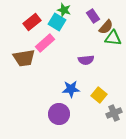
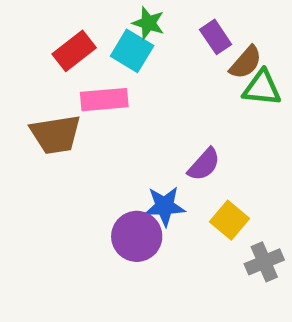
pink rectangle: (45, 43) -> (104, 100), turned 36
purple semicircle: (86, 60) -> (204, 164), moved, turned -42
purple circle: (59, 114) -> (137, 236), moved

